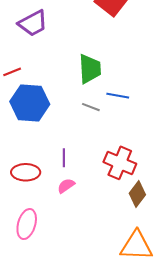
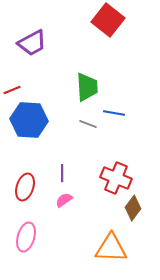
red ellipse: (26, 172) -> (25, 187), turned -72
orange triangle: (136, 246) -> (111, 248), moved

